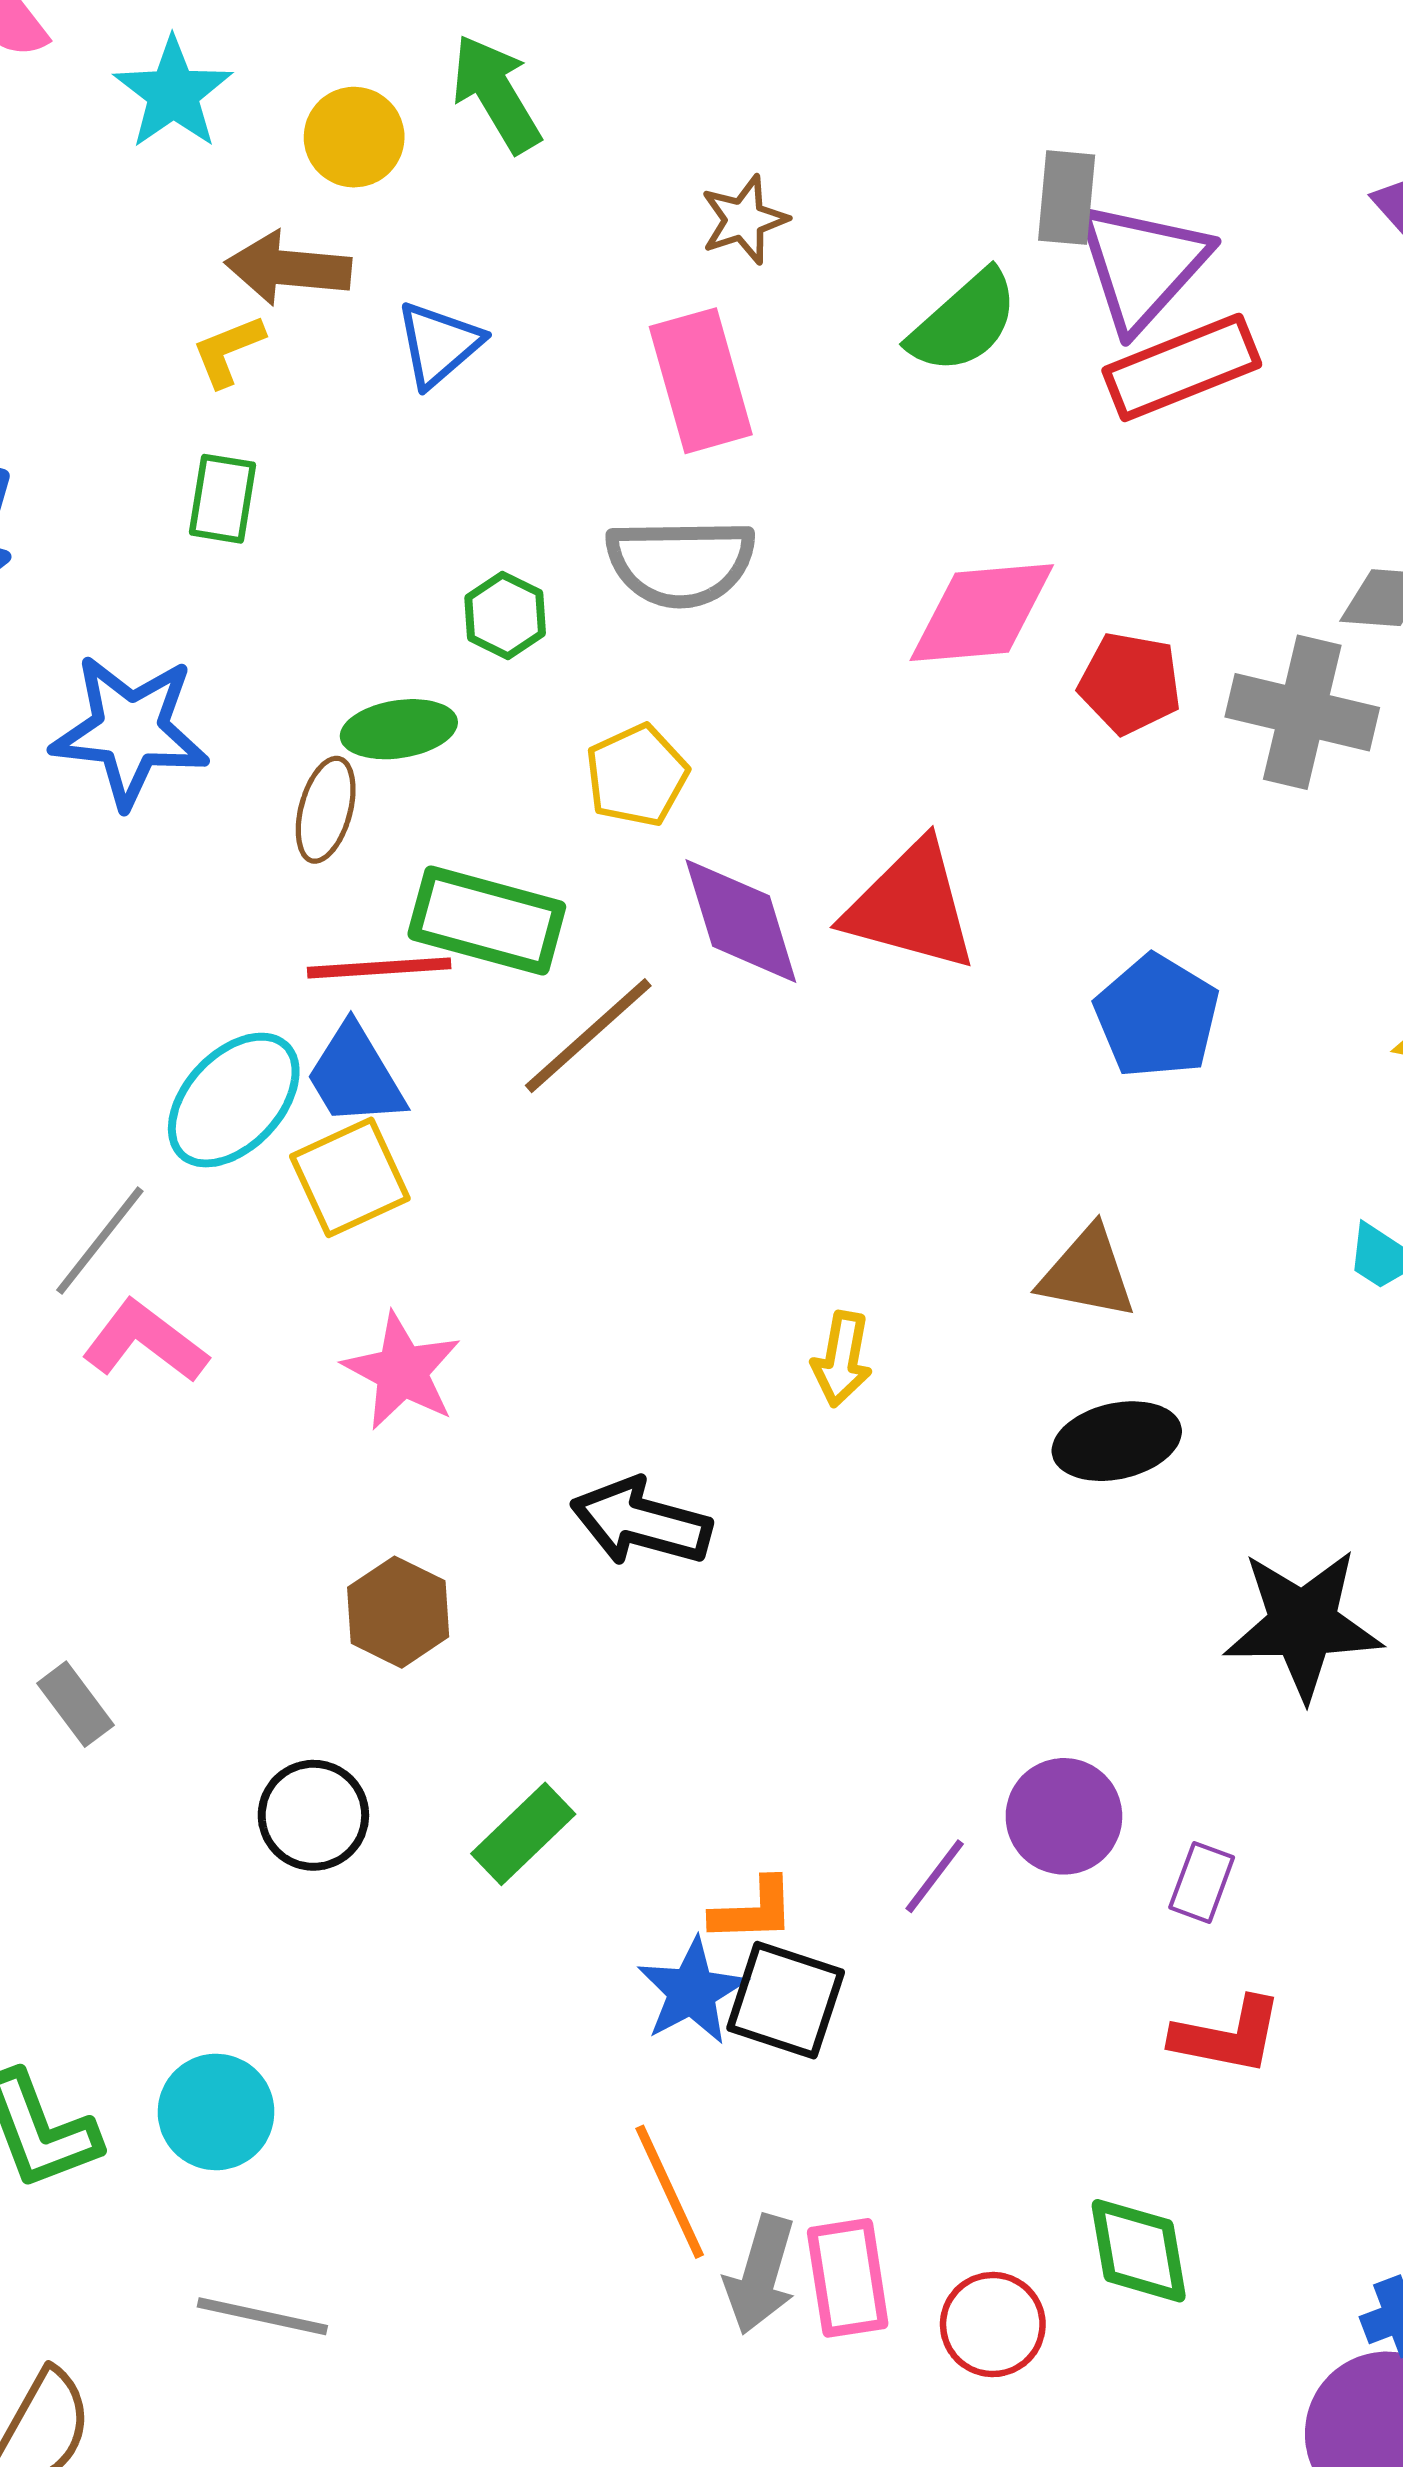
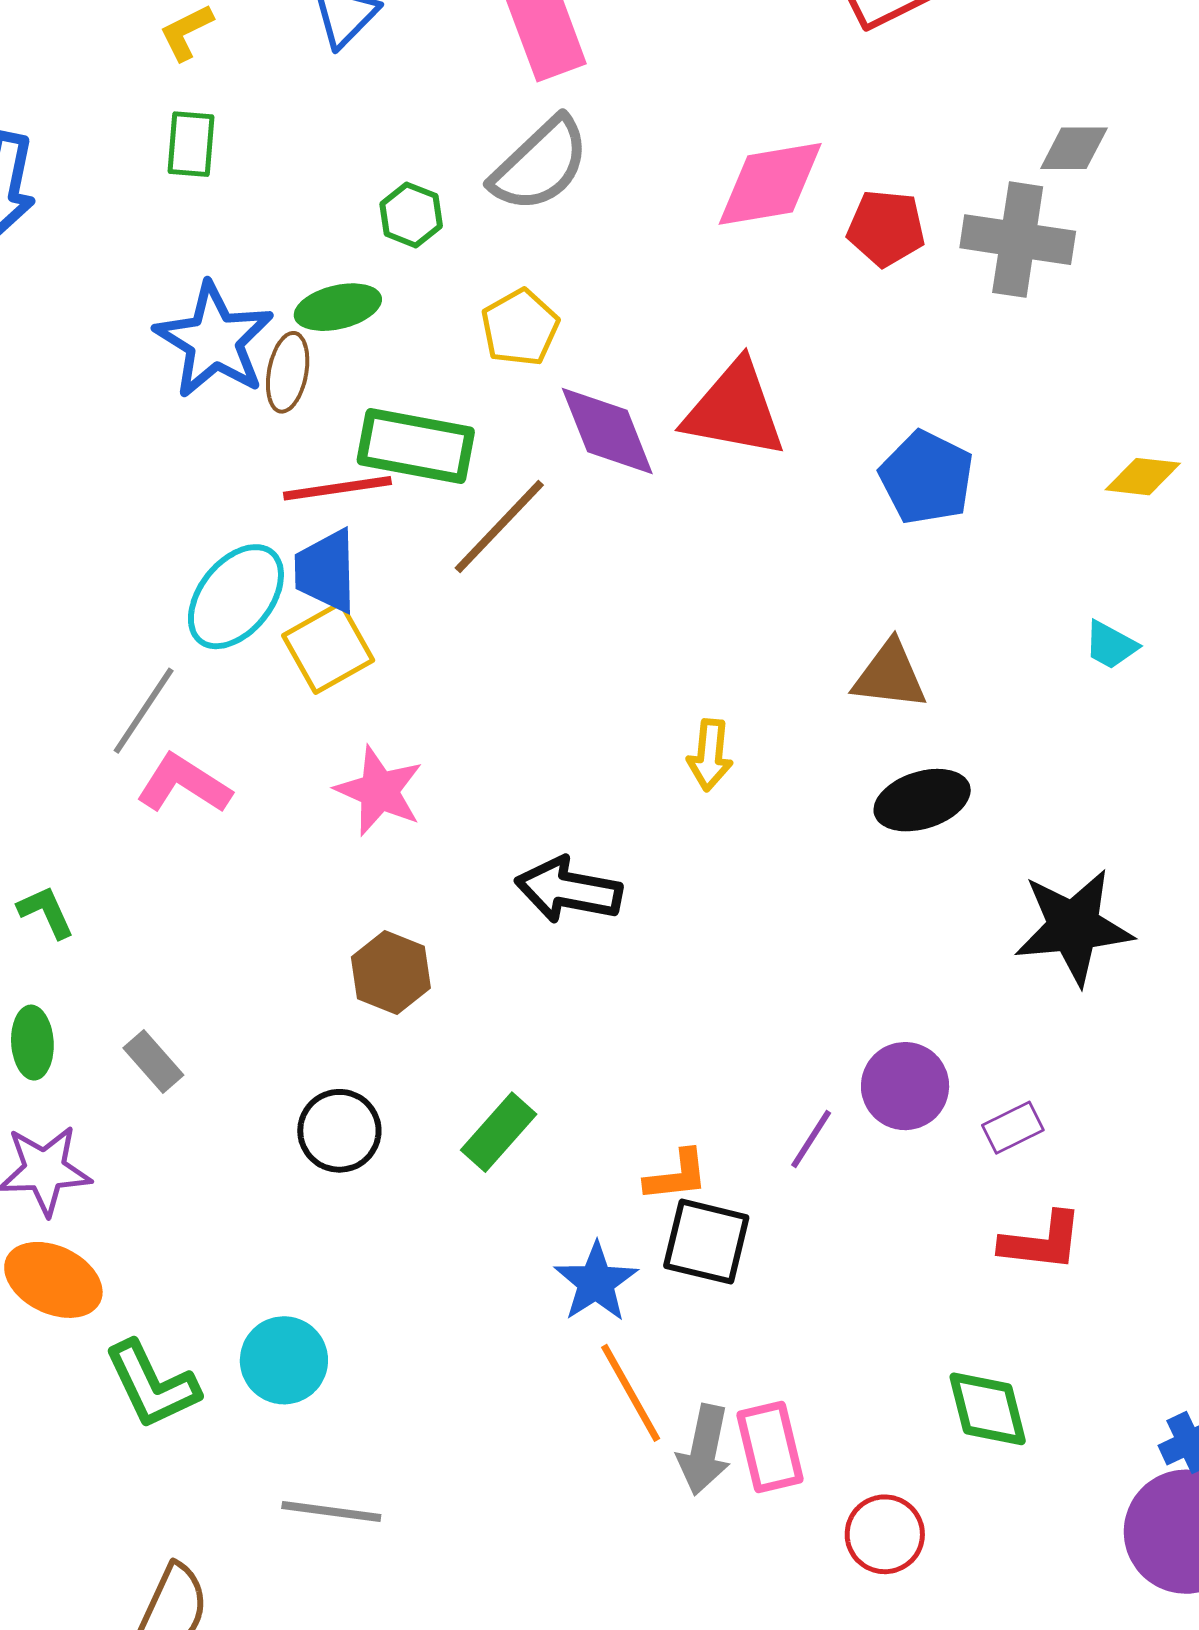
gray semicircle: (681, 563) -> (540, 165), turned -38
blue star: (130, 731) -> (214, 340), moved, turned 30
blue trapezoid: (355, 1076) -> (326, 571), turned 34
purple rectangle: (1202, 1882) -> (1013, 1128), turned 48
blue star: (692, 1991) -> (596, 1282), moved
red circle: (993, 2325) -> (885, 1534), moved

